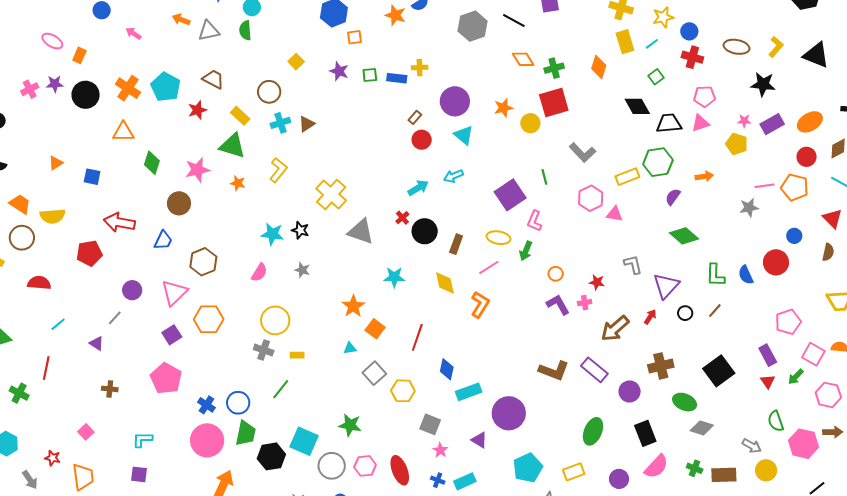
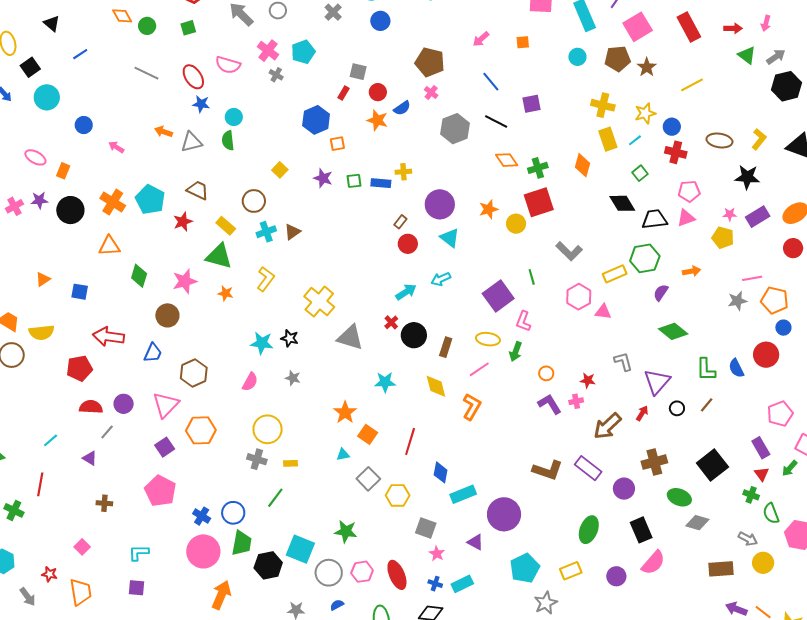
orange pentagon: (795, 187) -> (775, 300), moved
red semicircle: (39, 283) -> (91, 407), moved
green cross: (695, 468) -> (751, 495), moved

